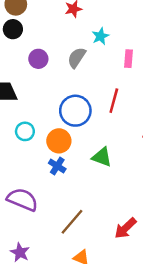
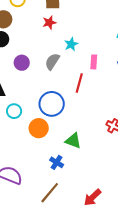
red line: (114, 101) -> (79, 83), moved
cyan circle: (25, 131) -> (14, 111), moved
blue cross: (57, 166) -> (57, 162), moved

